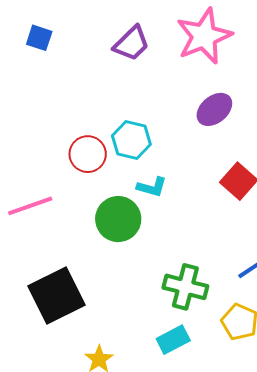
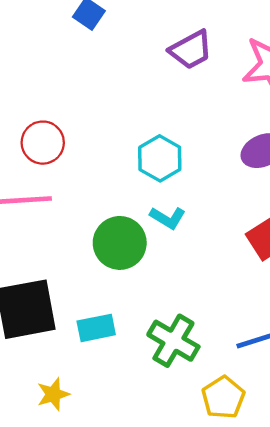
red circle: (88, 154) -> (43, 143), moved
cyan rectangle: (173, 340) -> (96, 328), moved

